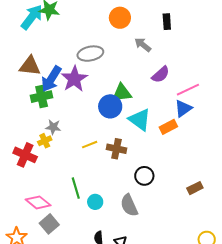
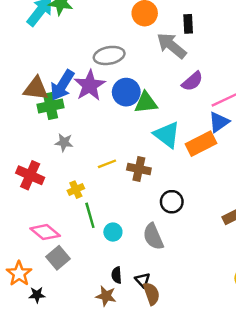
black rectangle: (167, 22) -> (188, 24), moved
gray arrow: (143, 45) -> (172, 46), size x1.5
brown triangle: (30, 66) -> (36, 89), moved
blue circle: (110, 106) -> (126, 92), moved
orange rectangle: (168, 127) -> (201, 144), size x1.4
yellow cross: (45, 141) -> (76, 190), moved

